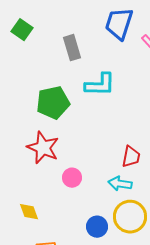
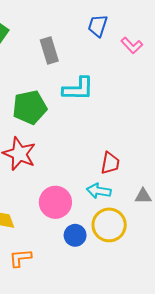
blue trapezoid: (119, 24) -> (98, 26), size x0.7
pink circle: (72, 178) -> (55, 202), moved, size x1.6

